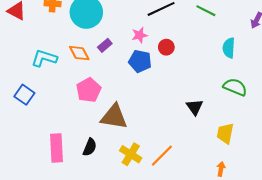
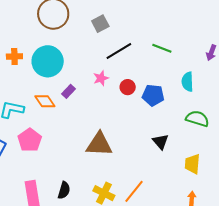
blue pentagon: (140, 61) -> (153, 95), moved
pink pentagon: (89, 90) -> (30, 140), moved
brown triangle: (114, 117) -> (99, 144), moved

